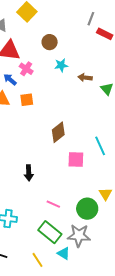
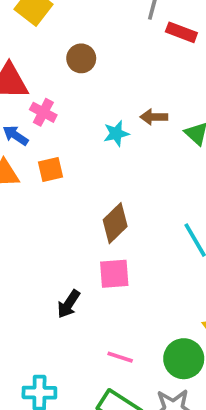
cyan star: (61, 65) -> (116, 134), moved
pink square: (76, 159) -> (114, 274), moved
black arrow: (29, 173) -> (69, 304), turned 42

